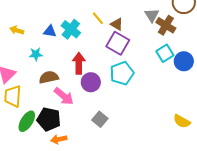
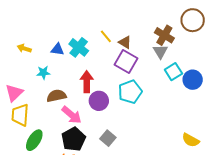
gray triangle: (152, 15) -> (160, 51), moved
brown cross: (166, 25) -> (164, 35), moved
black pentagon: (49, 119) -> (74, 139), moved, turned 30

